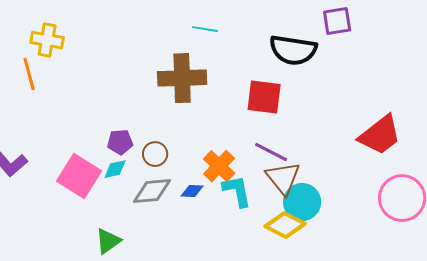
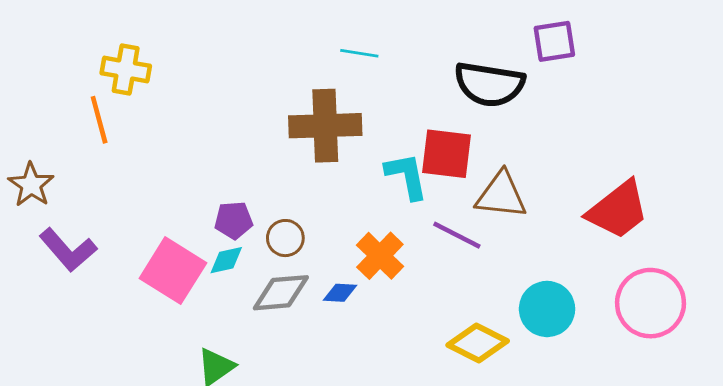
brown triangle: (283, 178) -> (501, 195), moved, turned -45
cyan L-shape: (237, 191) -> (407, 176), moved
cyan circle: (302, 202) -> (547, 309), moved

